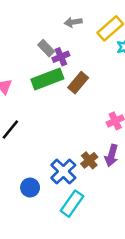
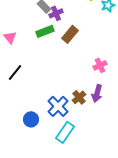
green rectangle: (47, 79) -> (45, 31), size x0.7

